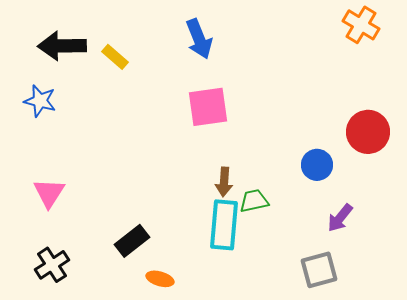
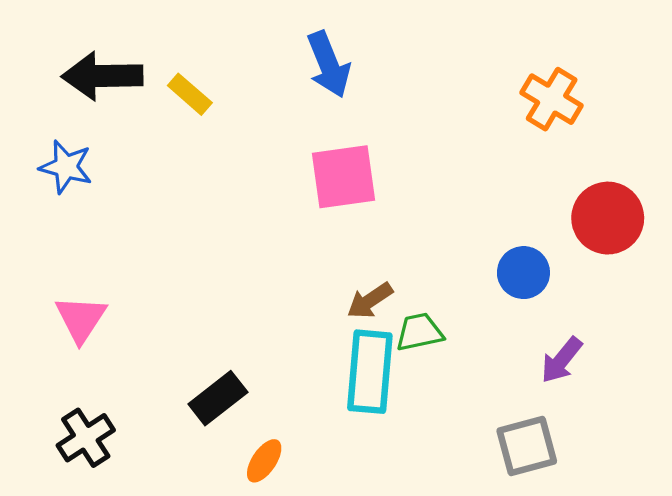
orange cross: (361, 25) -> (552, 99), moved
brown arrow: (224, 182) -> (370, 301), turned 52
orange ellipse: (160, 279) -> (264, 461), turned -72

